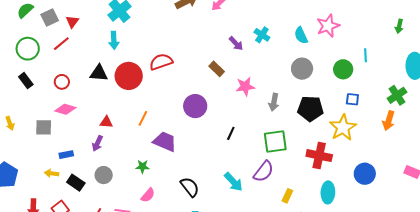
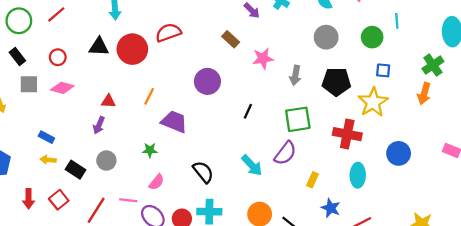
gray square: (44, 127) -> (29, 84), moved
blue rectangle: (66, 155) -> (46, 137), moved, turned 40

